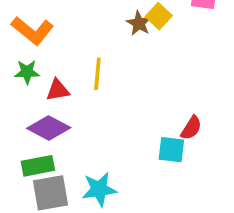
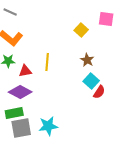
brown star: (139, 23) -> (87, 60), moved
cyan square: (171, 150) -> (91, 81), moved, turned 35

